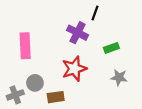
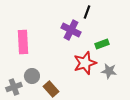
red star: (74, 69) -> (85, 63), moved
brown rectangle: (56, 97) -> (51, 89), turned 56

